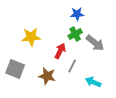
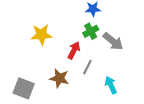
gray square: (15, 69) -> (24, 88), moved
cyan arrow: (93, 82) -> (111, 85), turned 42

